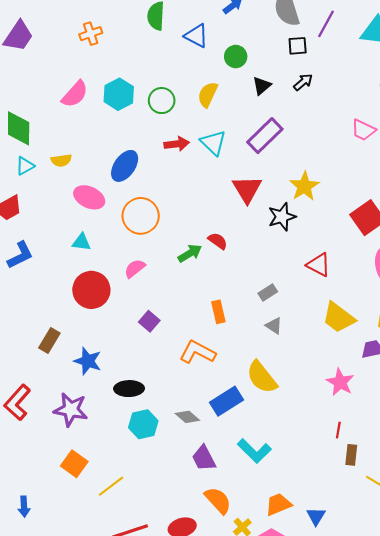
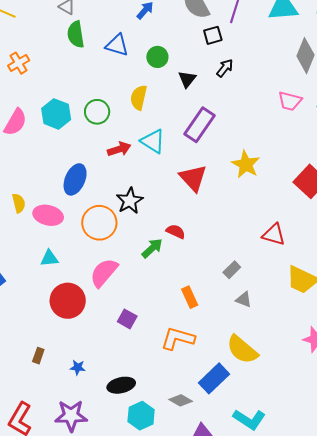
yellow semicircle: (61, 160) -> (19, 203), moved, turned -84
black star: (282, 217) -> (130, 201), moved
pink semicircle: (135, 268) -> (104, 273), size x1.5
brown rectangle: (49, 341) -> (38, 356), size x0.7
blue star: (88, 361) -> (78, 367), size x0.6

